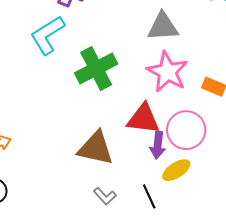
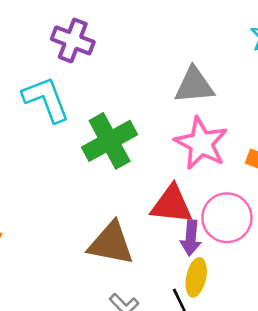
cyan L-shape: (47, 35) -> (46, 99), turned 102
yellow ellipse: (176, 170) -> (196, 277), moved, turned -44

